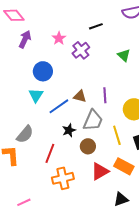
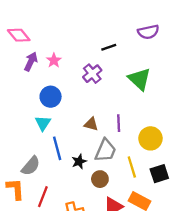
pink star: (59, 38) -> (54, 60), moved
green triangle: (124, 55) -> (140, 79), size x1.6
blue line: (59, 106) -> (57, 148), moved, turned -70
red line: (50, 153) -> (43, 197), moved

